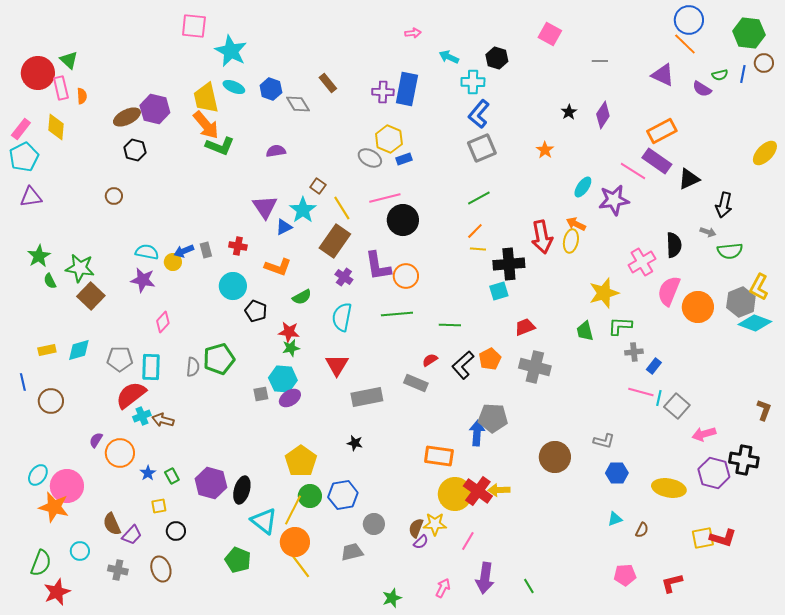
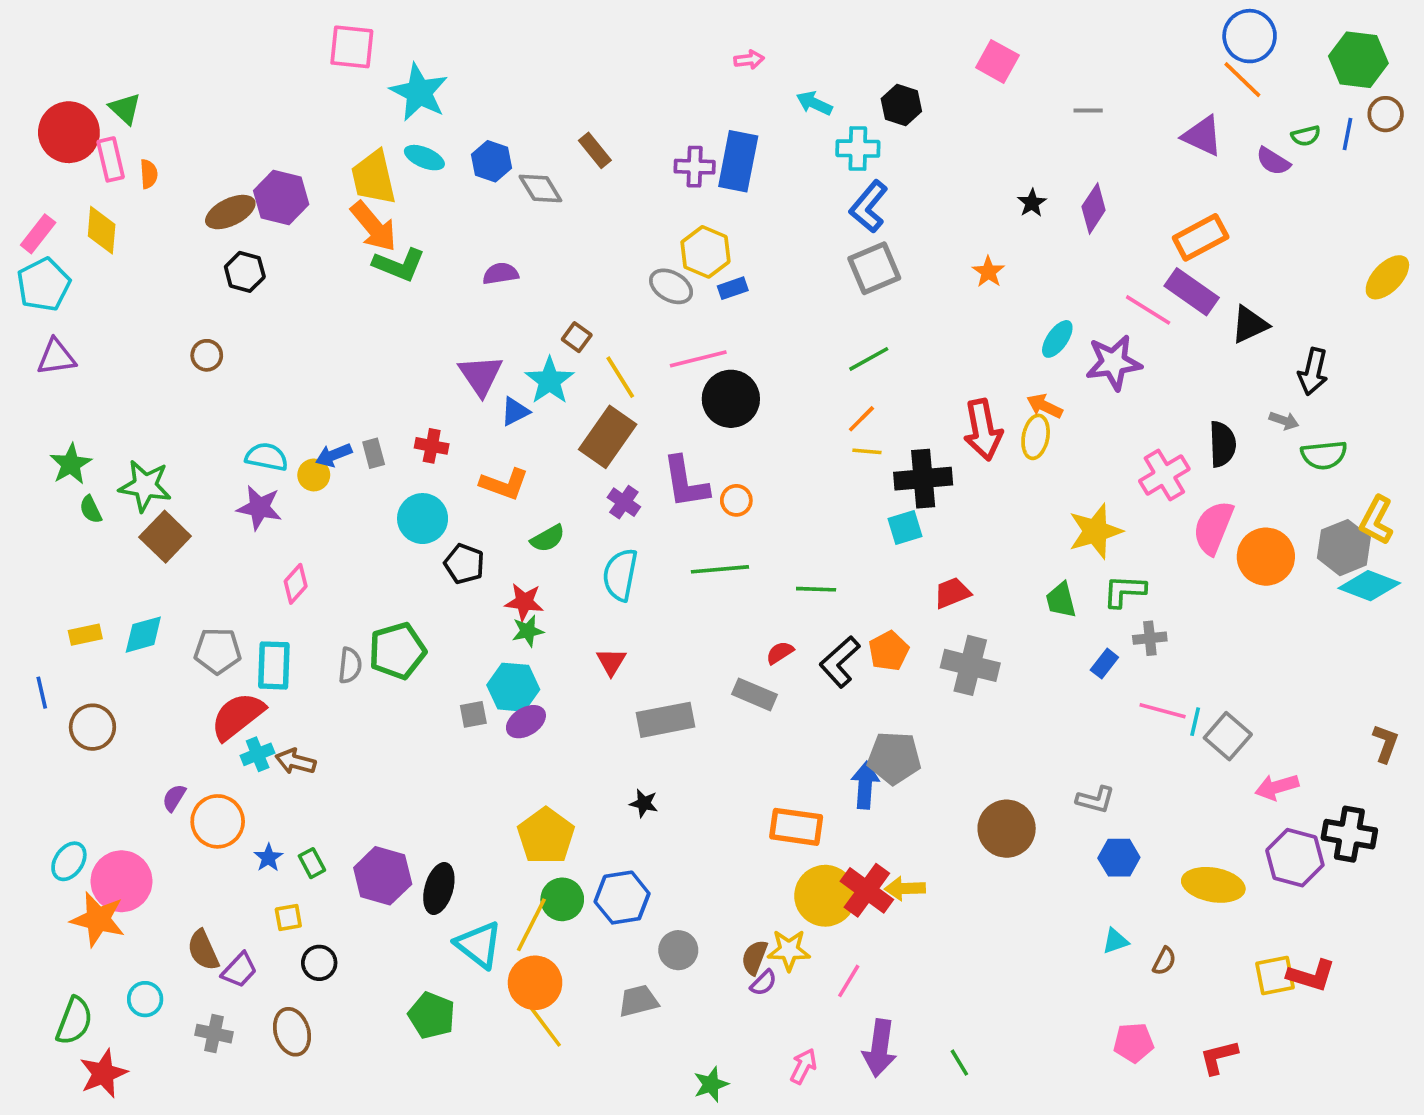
orange circle: (406, 276) -> (736, 500), size x0.7
red triangle: (337, 365) -> (611, 662), size x0.7
blue rectangle: (654, 366) -> (1104, 664), moved

